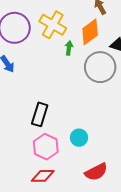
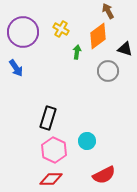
yellow cross: (53, 25) -> (61, 29), size x0.6
gray circle: (100, 67) -> (108, 71), size x0.7

